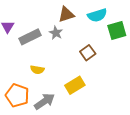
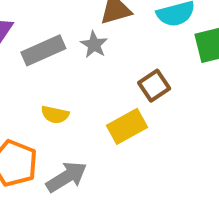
yellow rectangle: (75, 85) -> (127, 126), moved

